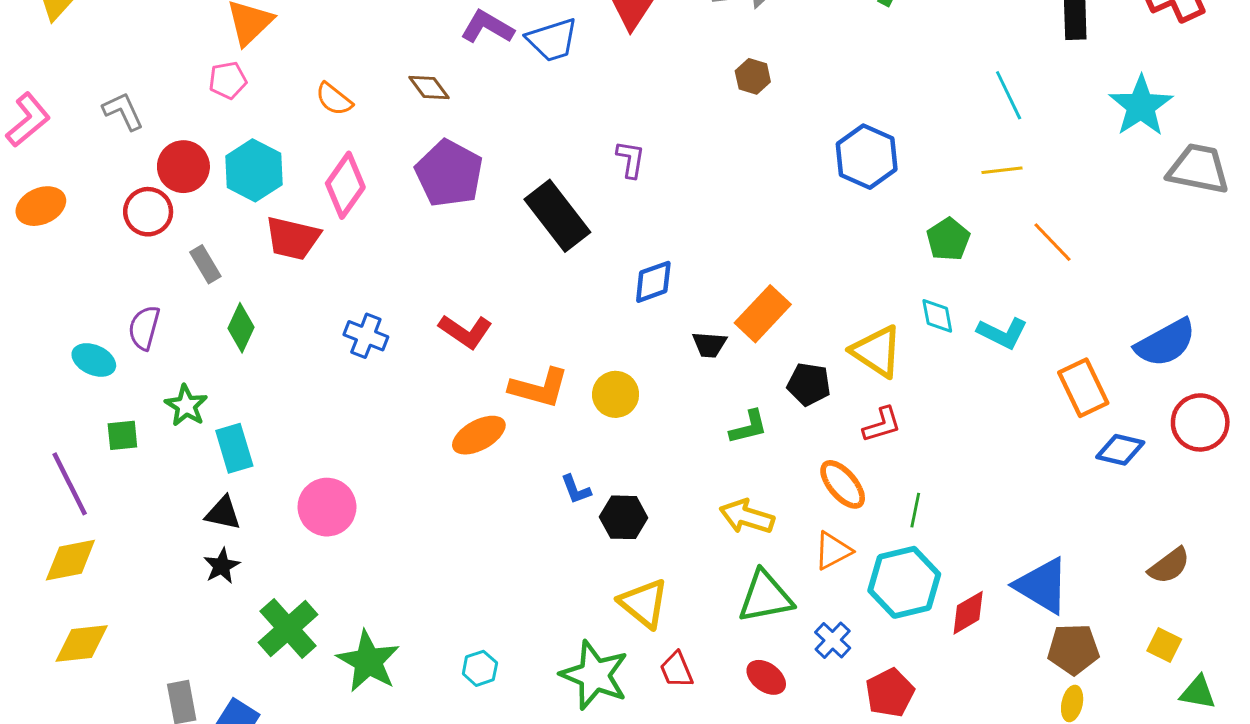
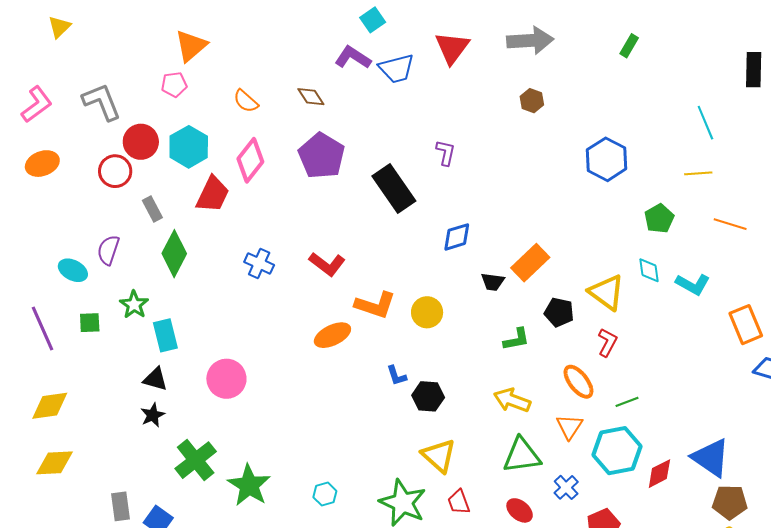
gray L-shape: (123, 111) -> (102, 102), size x1.4
red trapezoid: (293, 238) -> (213, 194), turned -81
orange line: (1053, 242) -> (730, 224), turned -32
green diamond: (241, 328) -> (174, 254), size x1.4
red L-shape: (882, 425) -> (607, 342), turned -48
purple line: (70, 484) -> (43, 329), moved
green line: (915, 510) -> (627, 402), turned 55
orange triangle: (833, 551) -> (569, 427), turned -32

